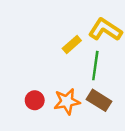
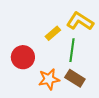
red circle: (35, 100) -> (23, 57), moved, size x1.5

